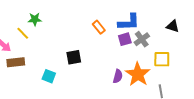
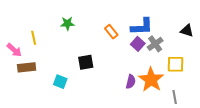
green star: (35, 19) -> (67, 23), moved
yellow line: (23, 33) -> (34, 38), turned 32
purple square: (125, 39) -> (138, 44), turned -32

